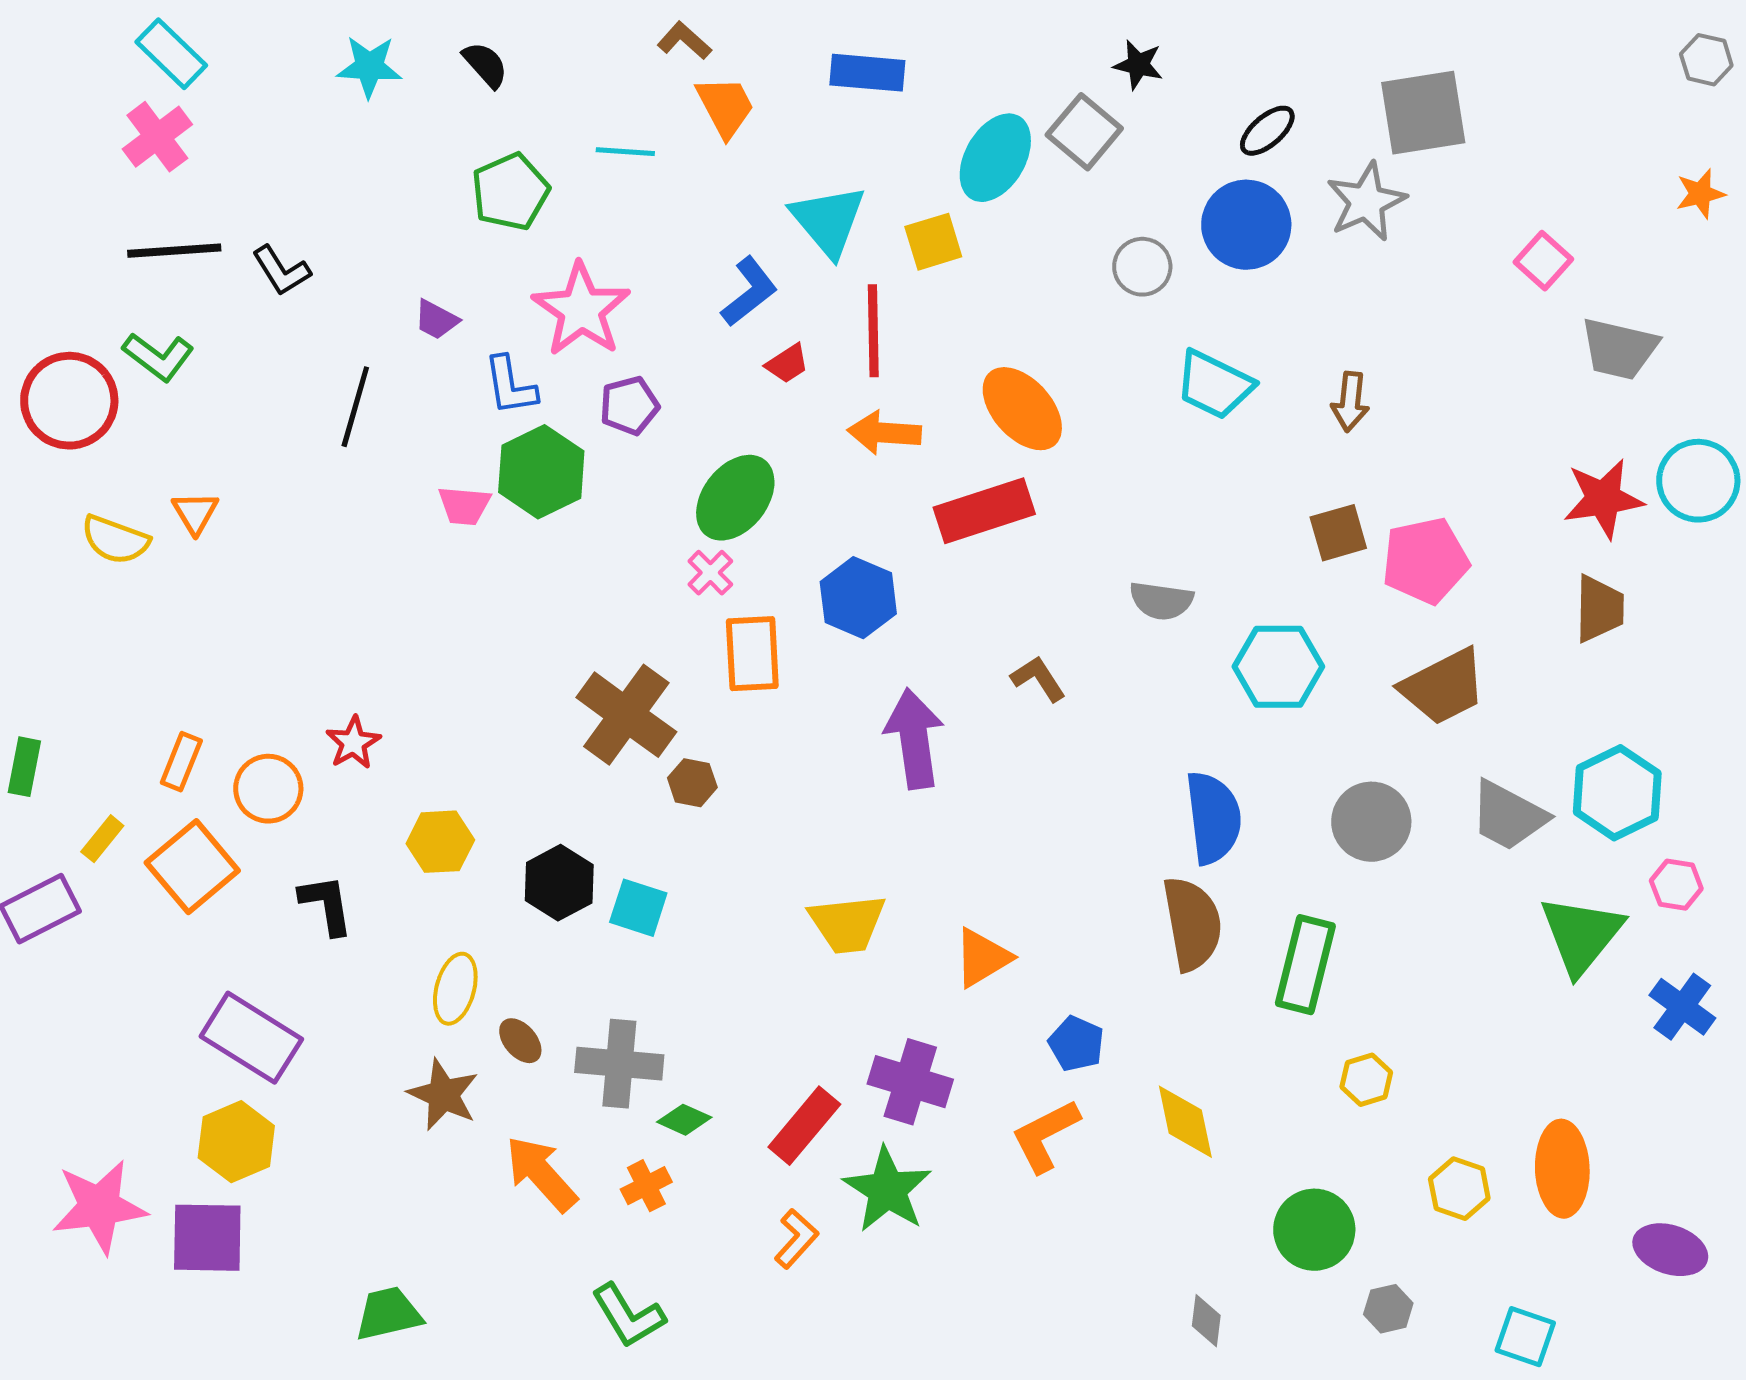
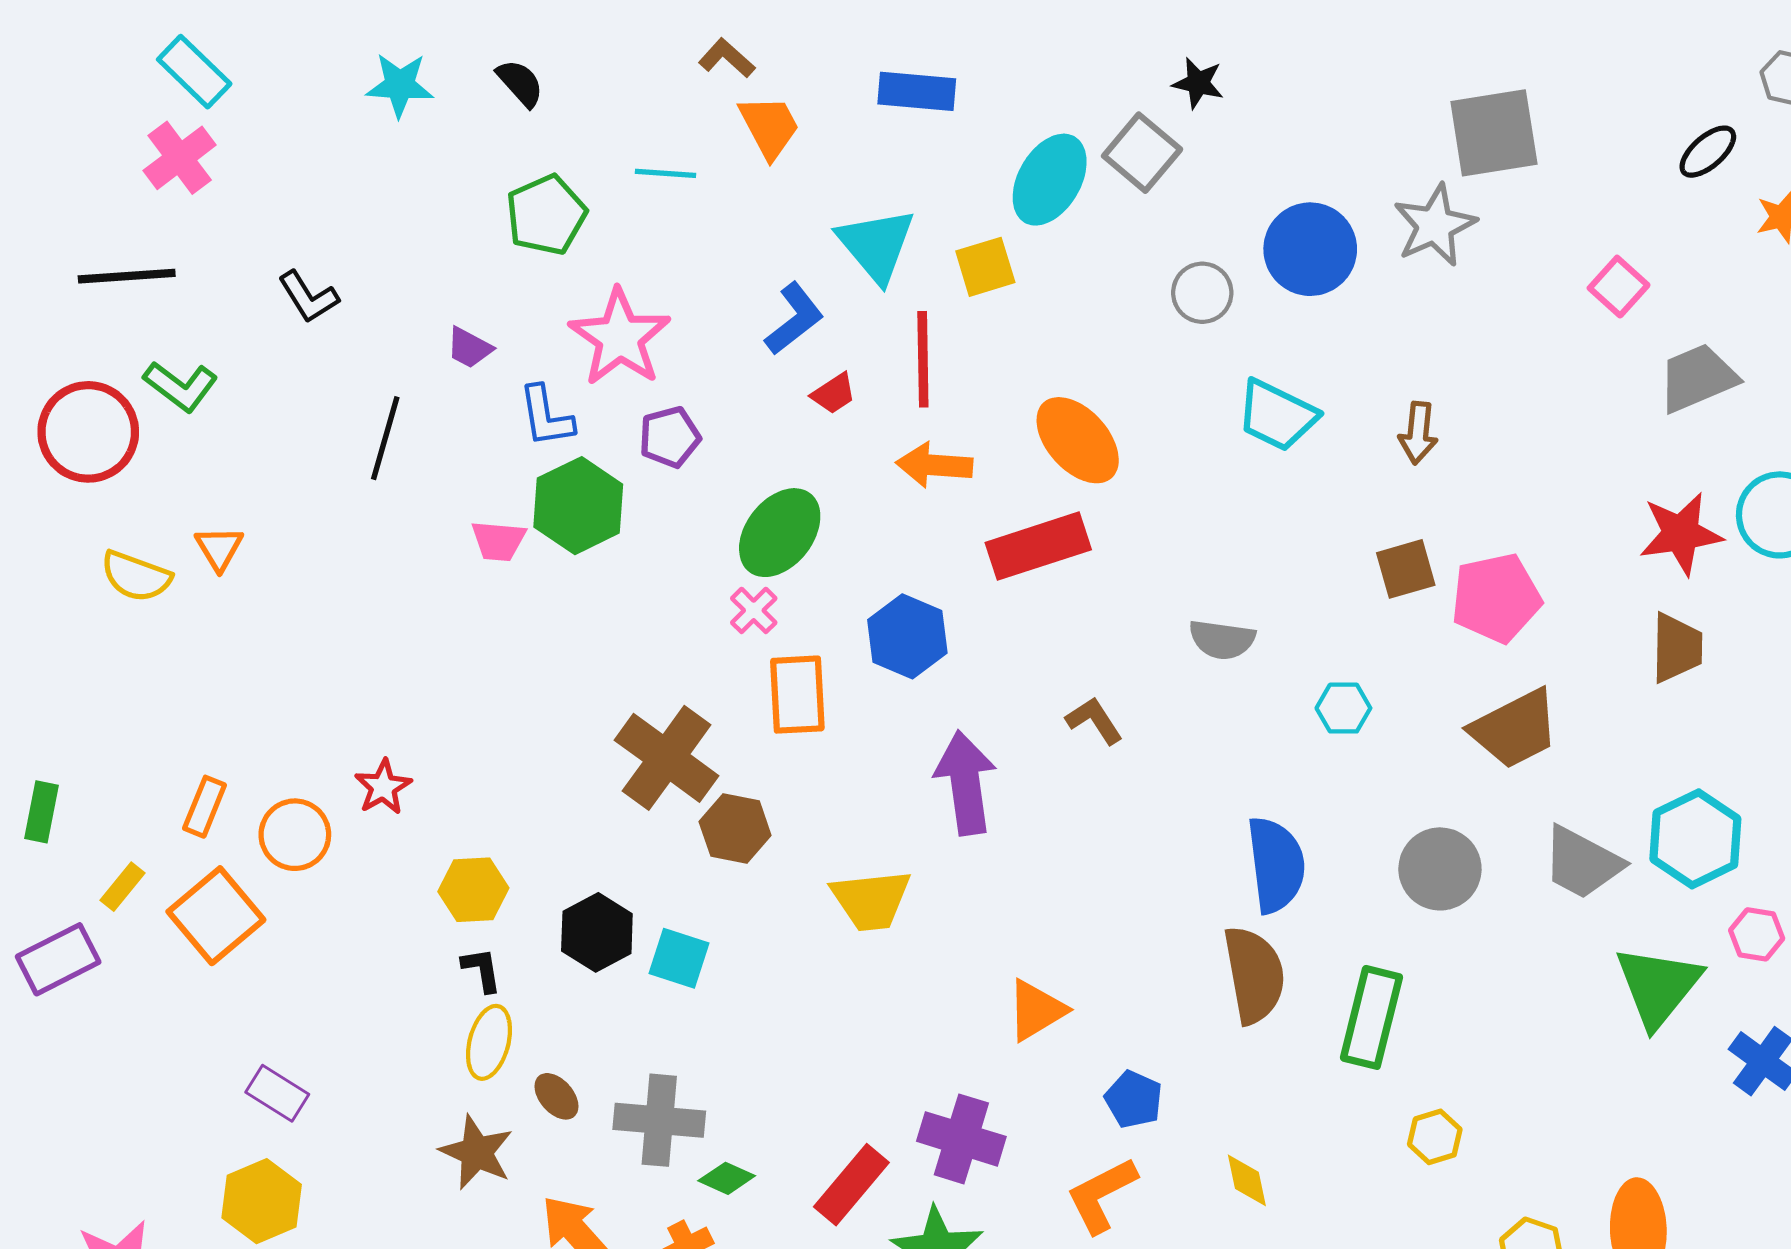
black ellipse: (1267, 131) -> (1708, 152), moved
black line: (174, 251) -> (127, 276), moved
gray trapezoid: (1619, 349) -> (1697, 378), turned 144
cyan hexagon: (1278, 667) -> (1343, 708), size x0.6
brown hexagon: (692, 783) -> (735, 828), size x1.4
black L-shape: (326, 905) -> (482, 970), moved, size x0.7
yellow trapezoid: (847, 924) -> (871, 900), moved
purple rectangle: (251, 1038) -> (277, 1093), size x0.6
yellow diamond: (1185, 1122) -> (1247, 1180), size x0.7

